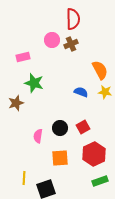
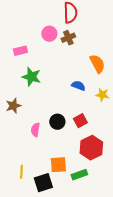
yellow star: (105, 92) -> (102, 95), moved
brown star: (16, 103) -> (13, 106), moved
orange square: (60, 158) -> (58, 165), moved
green rectangle: (100, 181) -> (79, 175), moved

